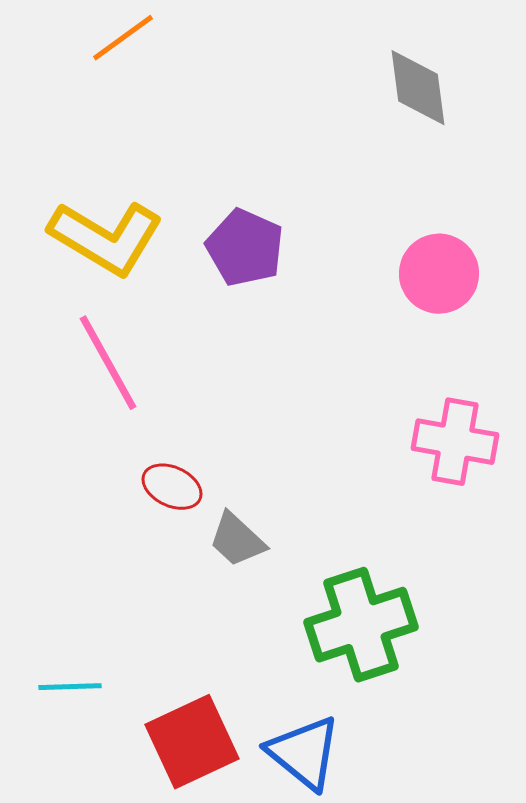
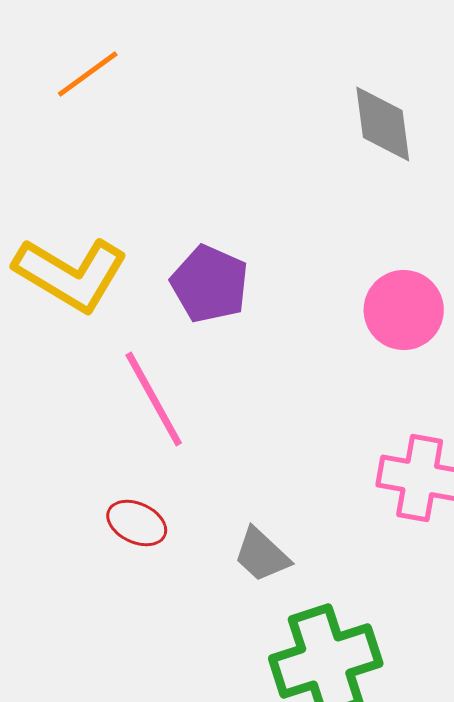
pink line: (108, 363) -> (154, 399), moved
gray trapezoid: (237, 540) -> (262, 555), moved

